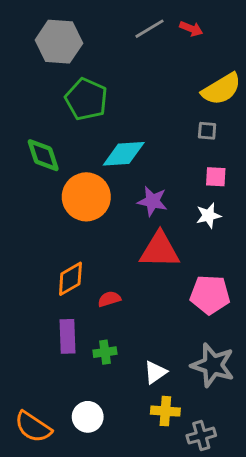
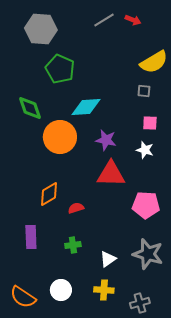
white star: (208, 216) -> (145, 150), turned 30
purple rectangle: (68, 336) -> (31, 237), moved
yellow cross: (165, 411) -> (104, 290), moved

